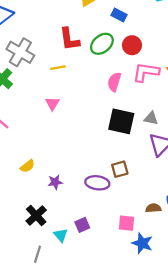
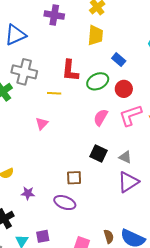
gray cross: (20, 52) -> (24, 72), turned -30
pink L-shape: (146, 72) -> (130, 115), turned -40
black square: (121, 121) -> (99, 154), size x0.7
brown square: (120, 169) -> (74, 178), moved
brown semicircle: (153, 208) -> (109, 236), turned 64

